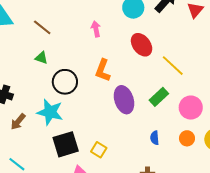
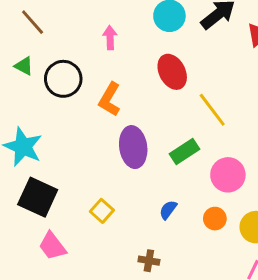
black circle: (65, 82) -> (63, 79), moved
blue semicircle: (155, 138) -> (168, 210), turned 32
black square: (66, 144) -> (38, 197), turned 32
yellow square: (99, 150) -> (102, 211), moved

